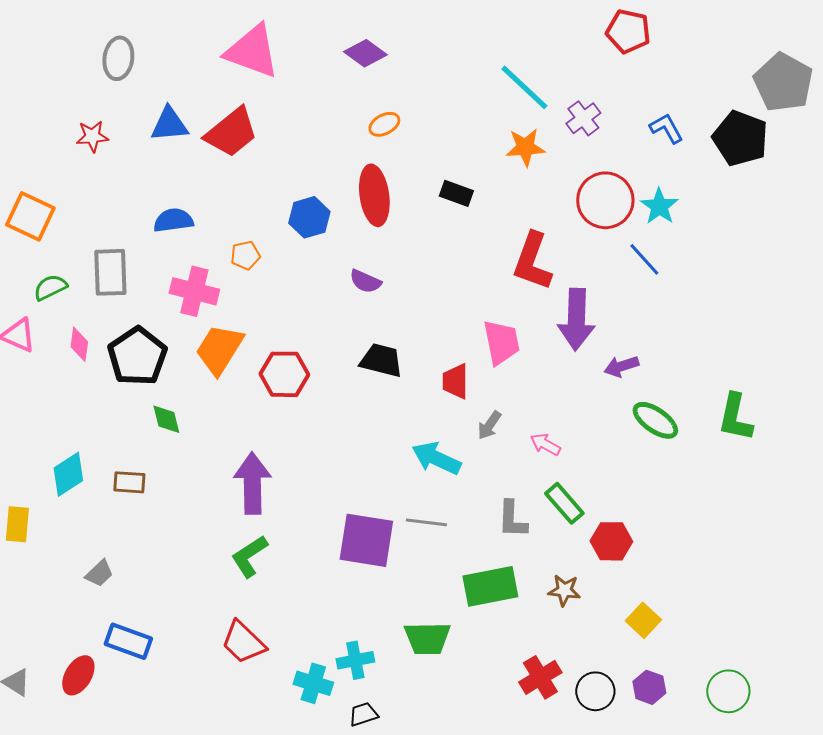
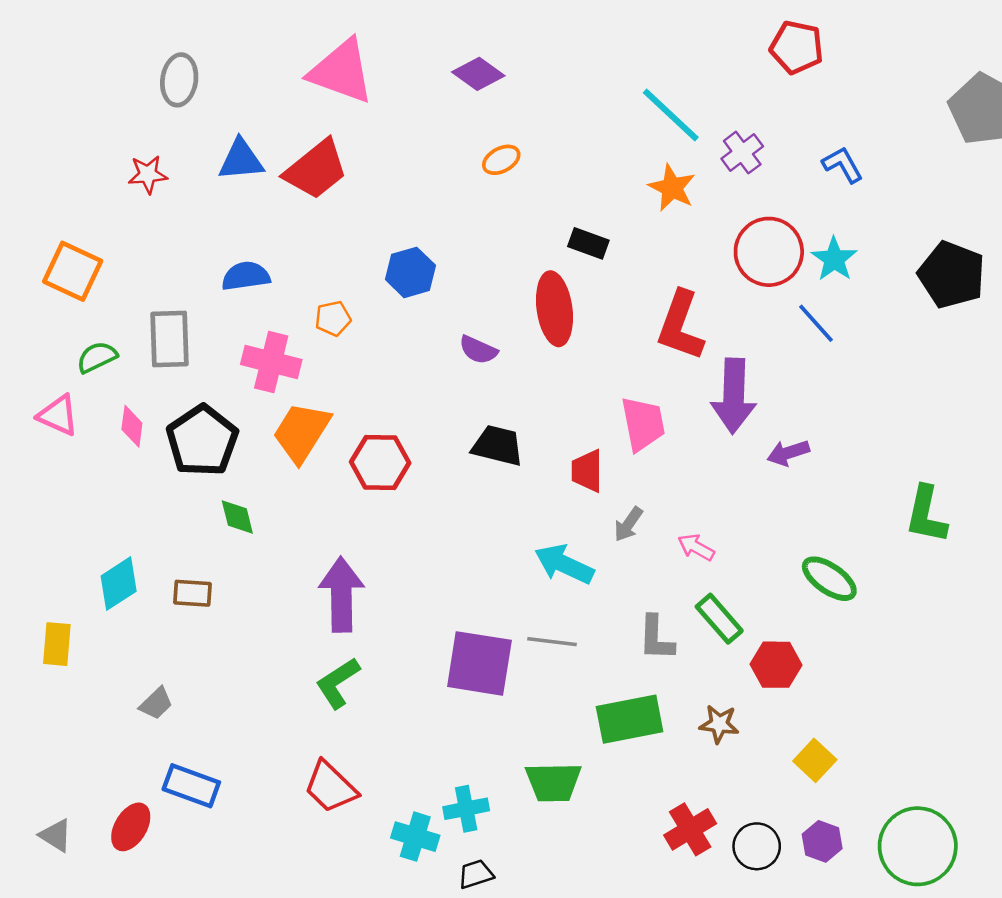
black pentagon: (740, 138) -> (952, 275), moved
orange star: (525, 147) -> (672, 188), turned 30
red ellipse: (374, 195) -> (555, 309), moved
green ellipse: (655, 420) -> (829, 579), moved
green circle: (728, 691) -> (918, 846), size x1.5

